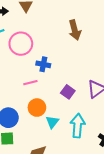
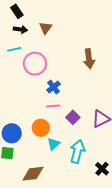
blue cross: (43, 64) -> (53, 87), turned 32
pink line: (30, 83) -> (53, 106), moved

